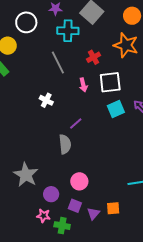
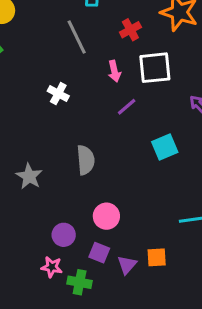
cyan square: (116, 109) -> (165, 147), moved
purple line: (76, 123) -> (127, 107), moved
gray star: (26, 175) -> (29, 176), moved, size x0.7

